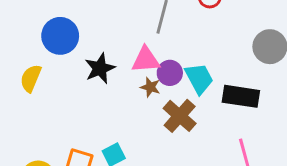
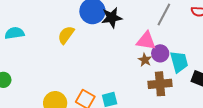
black star: (100, 68) -> (112, 18), moved
brown cross: (180, 116) -> (160, 84), turned 30

